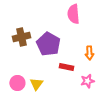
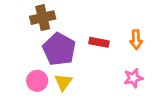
purple pentagon: (48, 44) -> (59, 49), moved
red rectangle: (66, 67) -> (99, 42), moved

